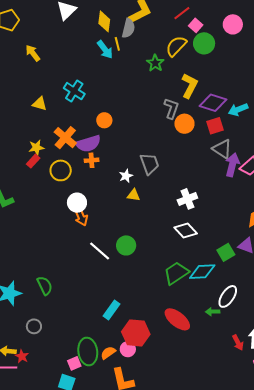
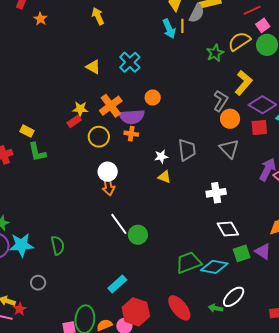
gray triangle: (222, 149) -> (229, 149), moved
white diamond: (186, 230) -> (228, 229), moved
green circle: (126, 245) -> (138, 235), moved

